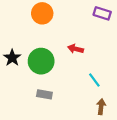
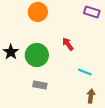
red arrow: (76, 49) -> (68, 44), turned 40
cyan line: (94, 80) -> (85, 72), turned -32

